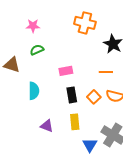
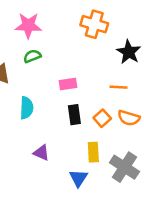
pink star: (33, 26) -> (28, 26), size x1.5
yellow rectangle: (75, 122) -> (93, 152), moved
blue triangle: (90, 145) -> (78, 178), moved

